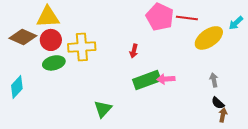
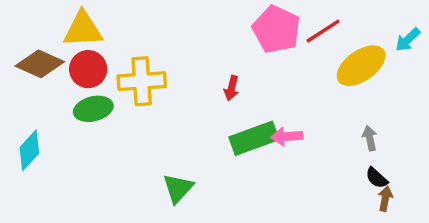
red line: (187, 18) -> (323, 31), turned -40

